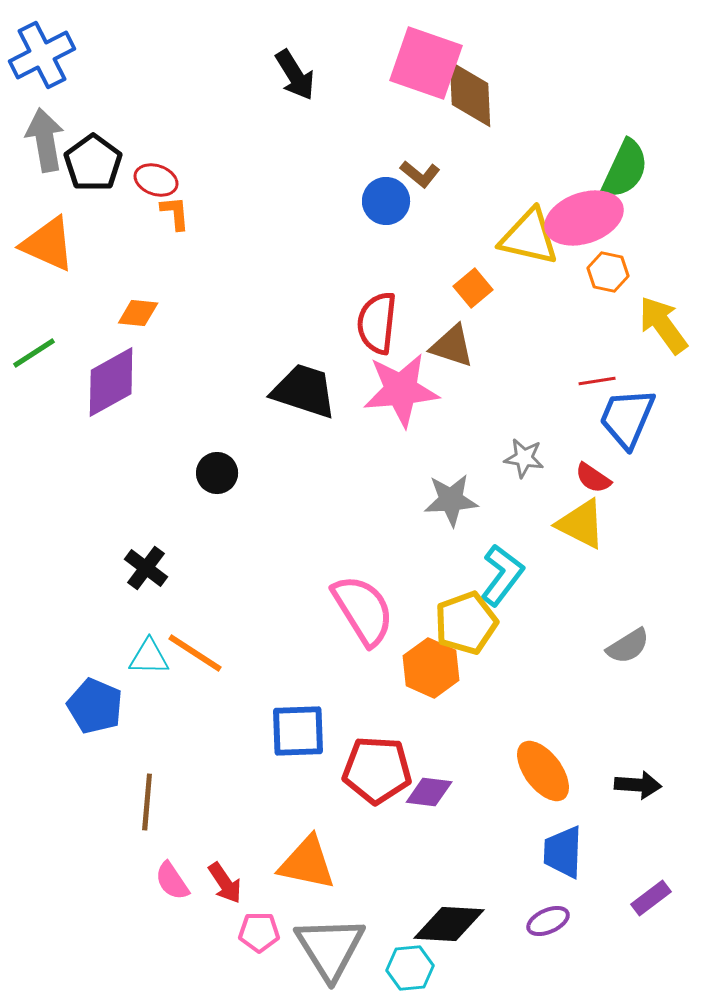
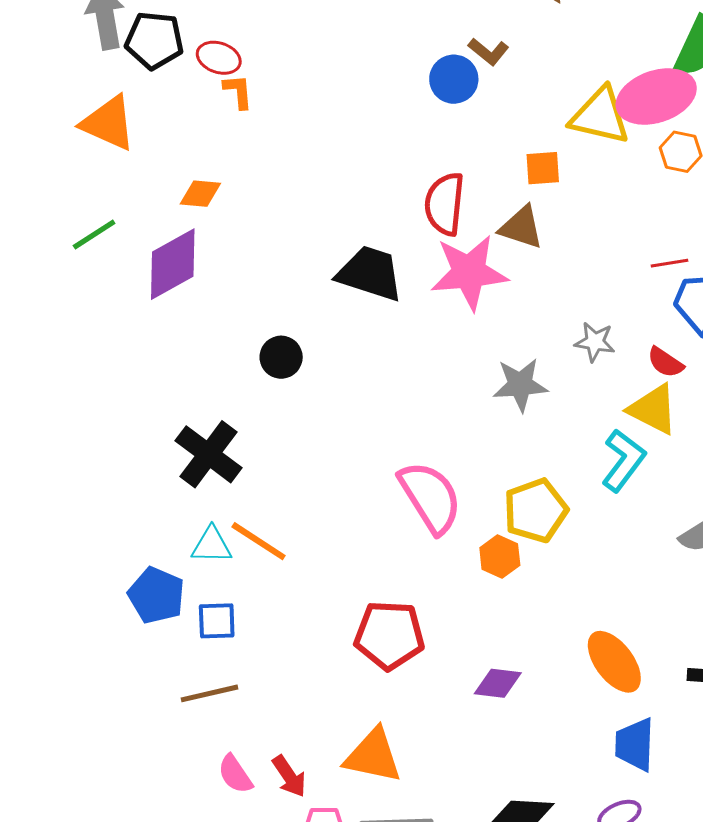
black pentagon: (93, 163) -> (154, 40), turned -30
orange square: (473, 288) -> (543, 168), turned 36
black cross: (146, 568) -> (209, 454), size x1.5
cyan L-shape: (502, 575) -> (623, 460), moved
orange hexagon: (431, 668) -> (500, 556), size x0.7
blue square: (298, 731) -> (217, 621), moved, size x0.7
red pentagon: (377, 770) -> (389, 635), moved
brown line: (147, 802) -> (210, 693), turned 72

